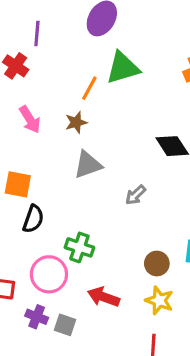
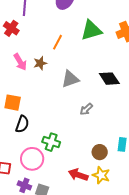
green triangle: (123, 68) -> (91, 30), moved
brown star: (76, 122) -> (40, 63), moved
gray triangle: (88, 165) -> (70, 79), moved
red arrow: (104, 297) -> (78, 175), moved

